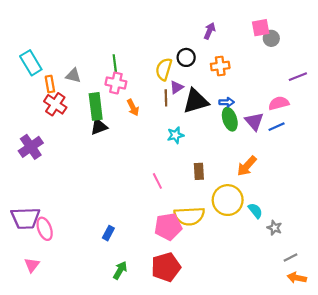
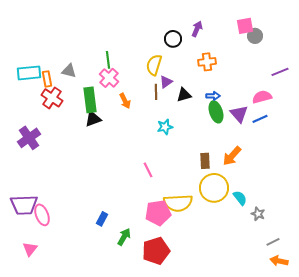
black circle: (186, 57) -> (173, 39), moved
cyan rectangle: (31, 63) -> (29, 73), moved, turned -65
pink cross: (116, 83) -> (109, 78), turned 30
black triangle: (196, 101) -> (184, 95), size x0.6
brown rectangle: (199, 171) -> (205, 161), moved
green arrow: (120, 270) -> (124, 237), moved

